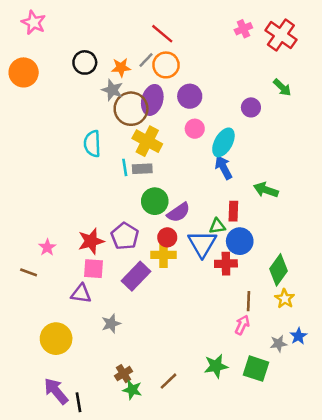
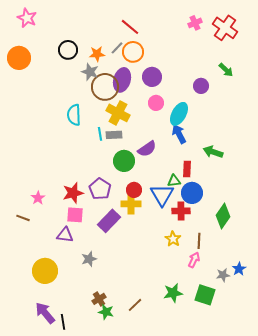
purple semicircle: (178, 212) -> (147, 149), moved
yellow star: (285, 299) -> (173, 239), moved

